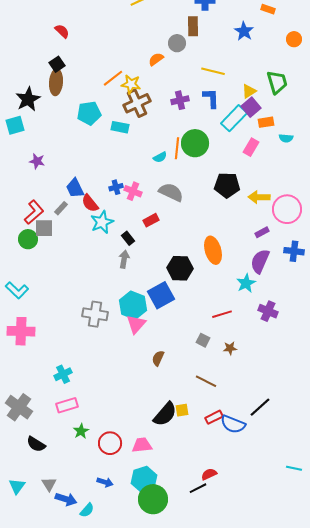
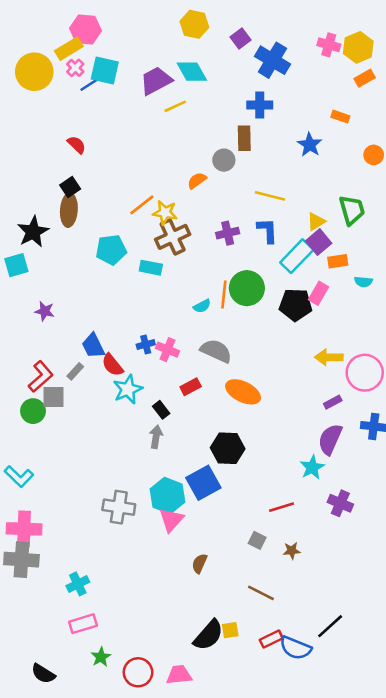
black pentagon: (227, 185) -> (296, 305), moved
orange ellipse: (213, 250) -> (243, 392), moved, turned -48
gray cross: (19, 407) -> (21, 560), moved, turned -32

